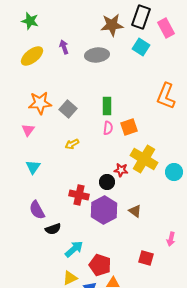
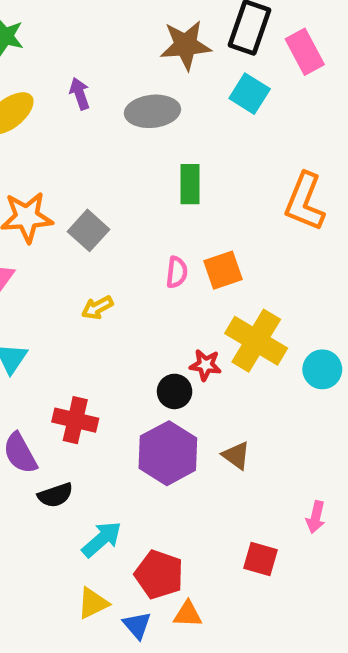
green rectangle: (107, 106) -> (190, 184), moved
red cross: (79, 195) -> (75, 420), moved

